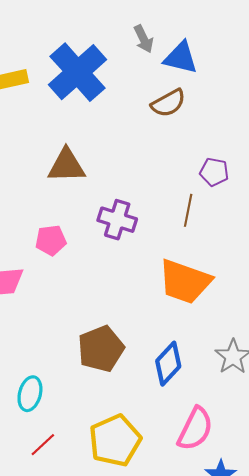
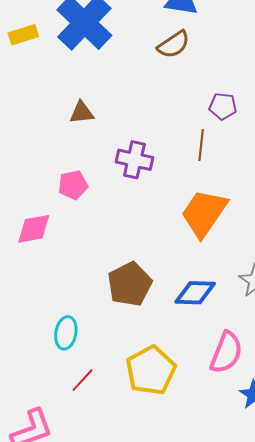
brown triangle: (66, 166) -> (82, 113), size x0.7
orange trapezoid: (185, 282) -> (204, 213), turned 110
blue diamond: (168, 364) -> (195, 293), turned 54

